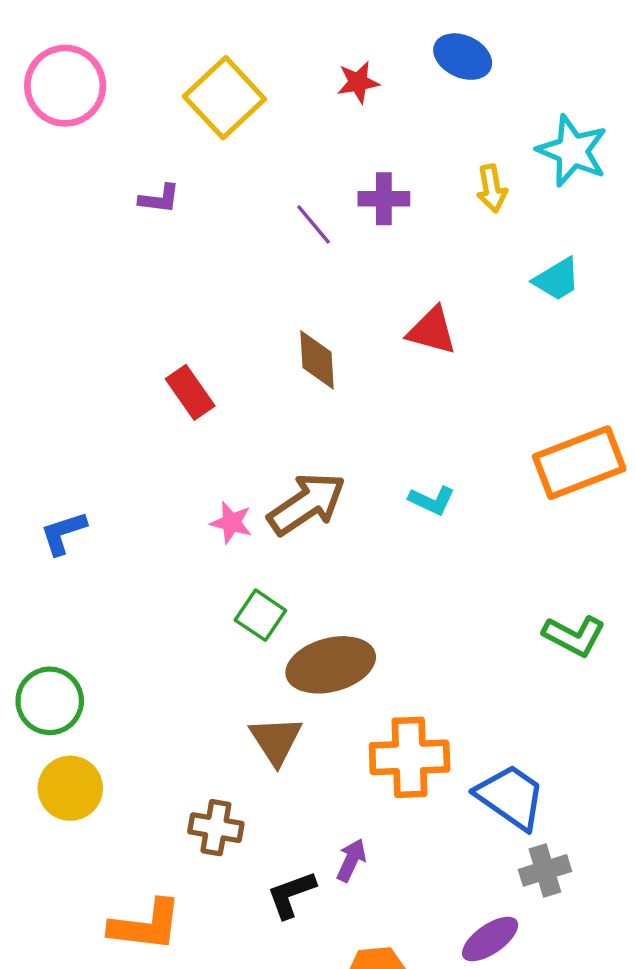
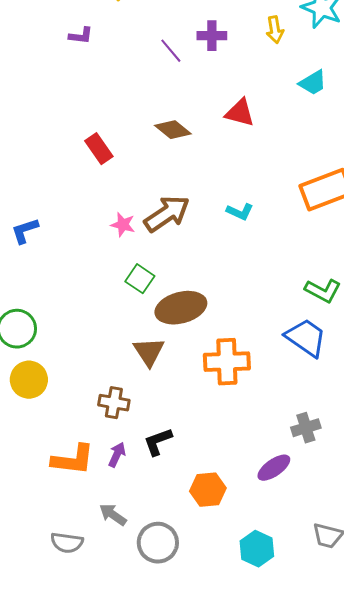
brown diamond: (317, 360) -> (173, 130), turned -48
blue trapezoid: (511, 797) -> (306, 338), moved
purple arrow: (351, 860) -> (117, 455), moved

